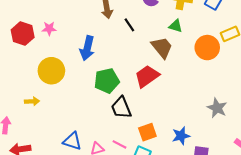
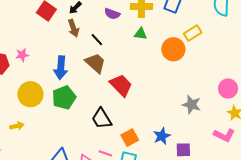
brown trapezoid: (162, 47) -> (95, 63), moved
red trapezoid: (147, 76) -> (121, 85), turned 90
green pentagon: (107, 81) -> (64, 98), moved

